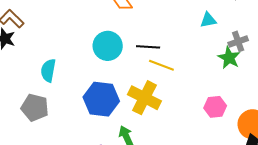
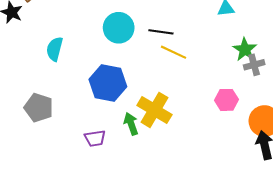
gray cross: (238, 41) -> (254, 65), moved
yellow cross: (144, 98) -> (154, 110), moved
gray pentagon: (35, 107) -> (39, 108), moved

